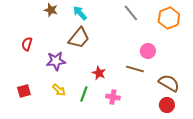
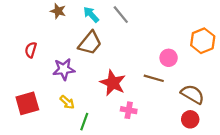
gray line: (131, 13) -> (121, 15), moved
orange hexagon: (169, 18) -> (203, 41), moved
red star: (99, 73) -> (113, 83), size x1.6
red square: (24, 91) -> (27, 103), size x1.5
green line: (84, 94) -> (84, 122), moved

